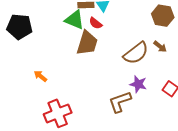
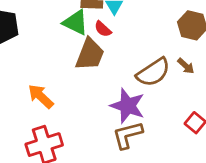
orange arrow: (40, 76) -> (41, 96), moved, size x1.5
purple star: (138, 84) -> (128, 106), moved, size x1.5

